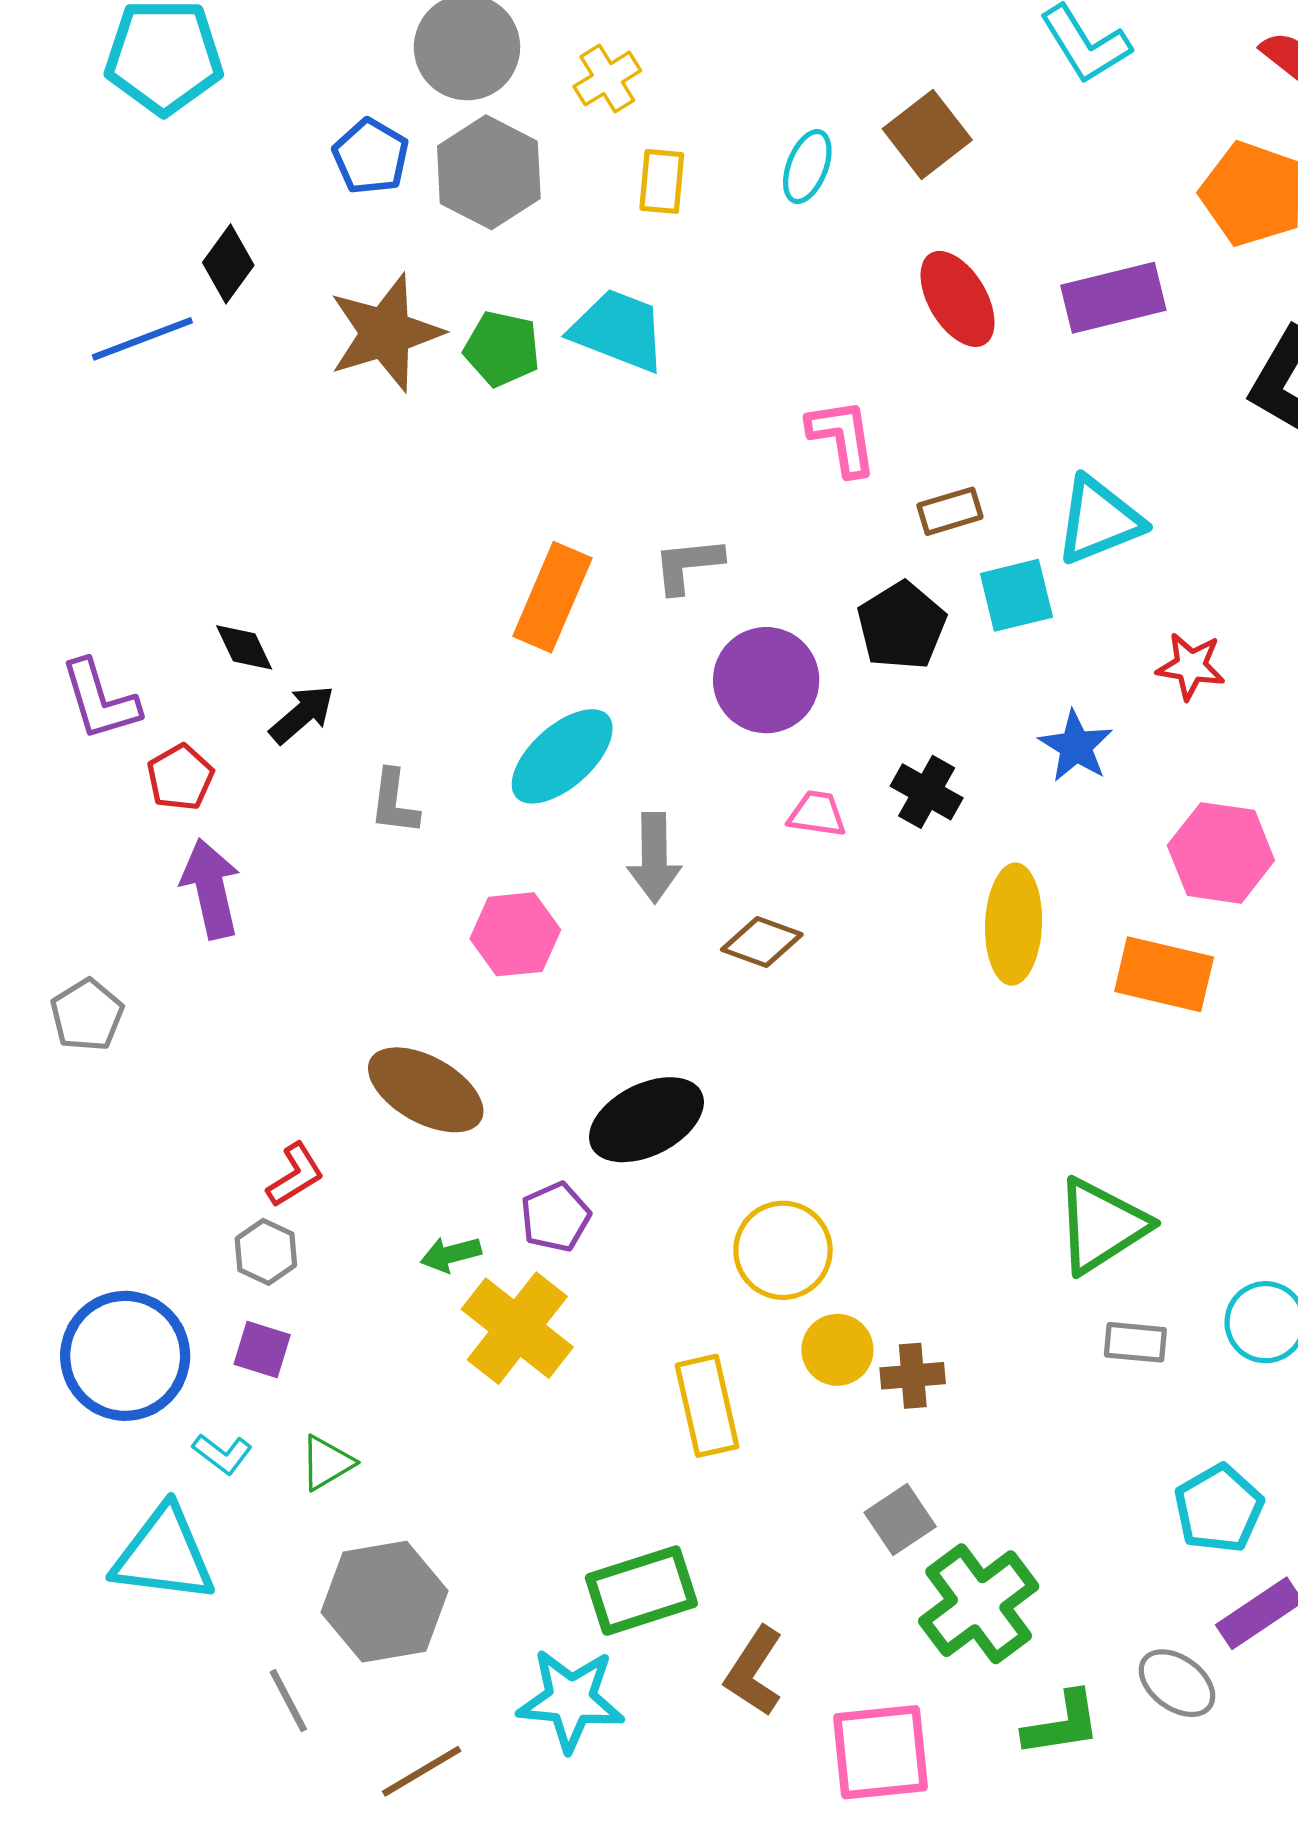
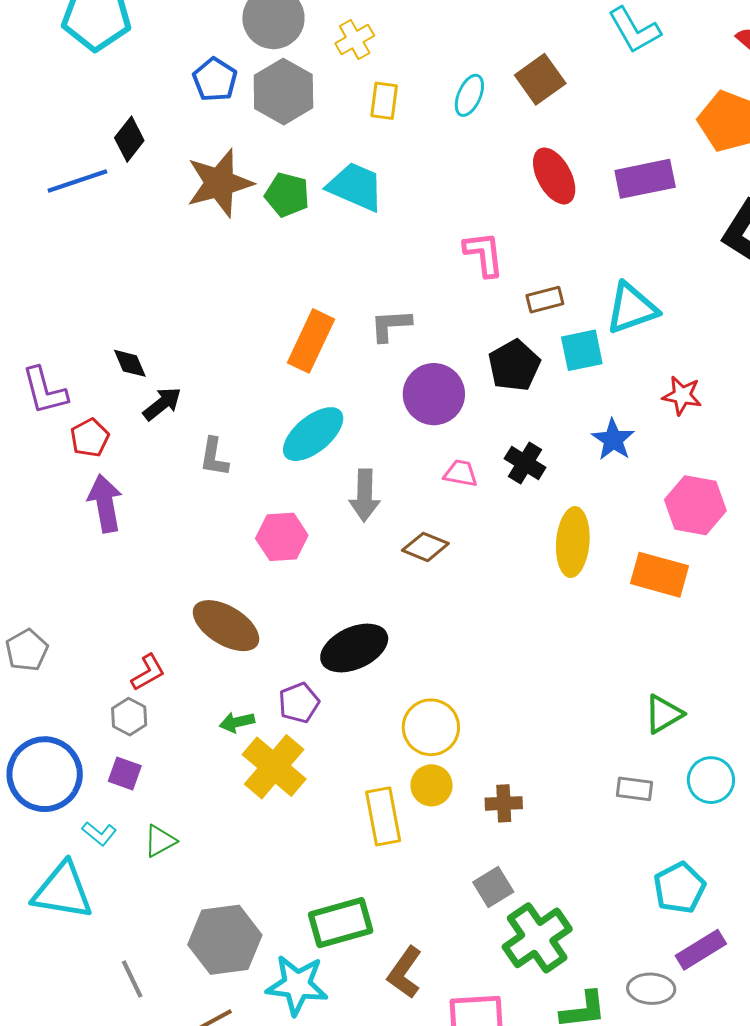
gray pentagon: (87, 1015) -> (27, 650), moved
green triangle: (1102, 1226) -> (664, 714), moved, size x0.7
yellow circle: (837, 1350) -> (431, 785), moved
gray hexagon: (385, 1602) -> (225, 940), moved
gray ellipse: (1177, 1683) -> (651, 989), turned -36

